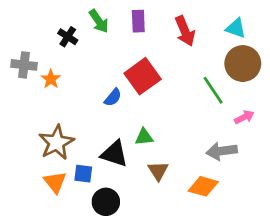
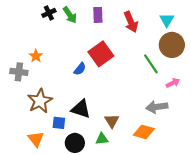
cyan triangle: (236, 28) -> (167, 20), turned 42
black cross: (68, 37) -> (49, 13), moved, turned 32
gray cross: (24, 65) -> (19, 72), moved
green triangle: (144, 137) -> (102, 139), moved
orange triangle: (55, 182) -> (36, 139), moved

